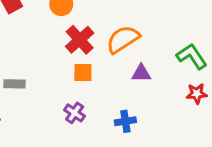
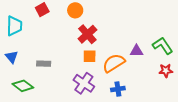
orange semicircle: (123, 39) -> (114, 63), moved
purple triangle: (141, 73) -> (137, 51), moved
purple cross: (75, 113) -> (84, 83), size x1.5

